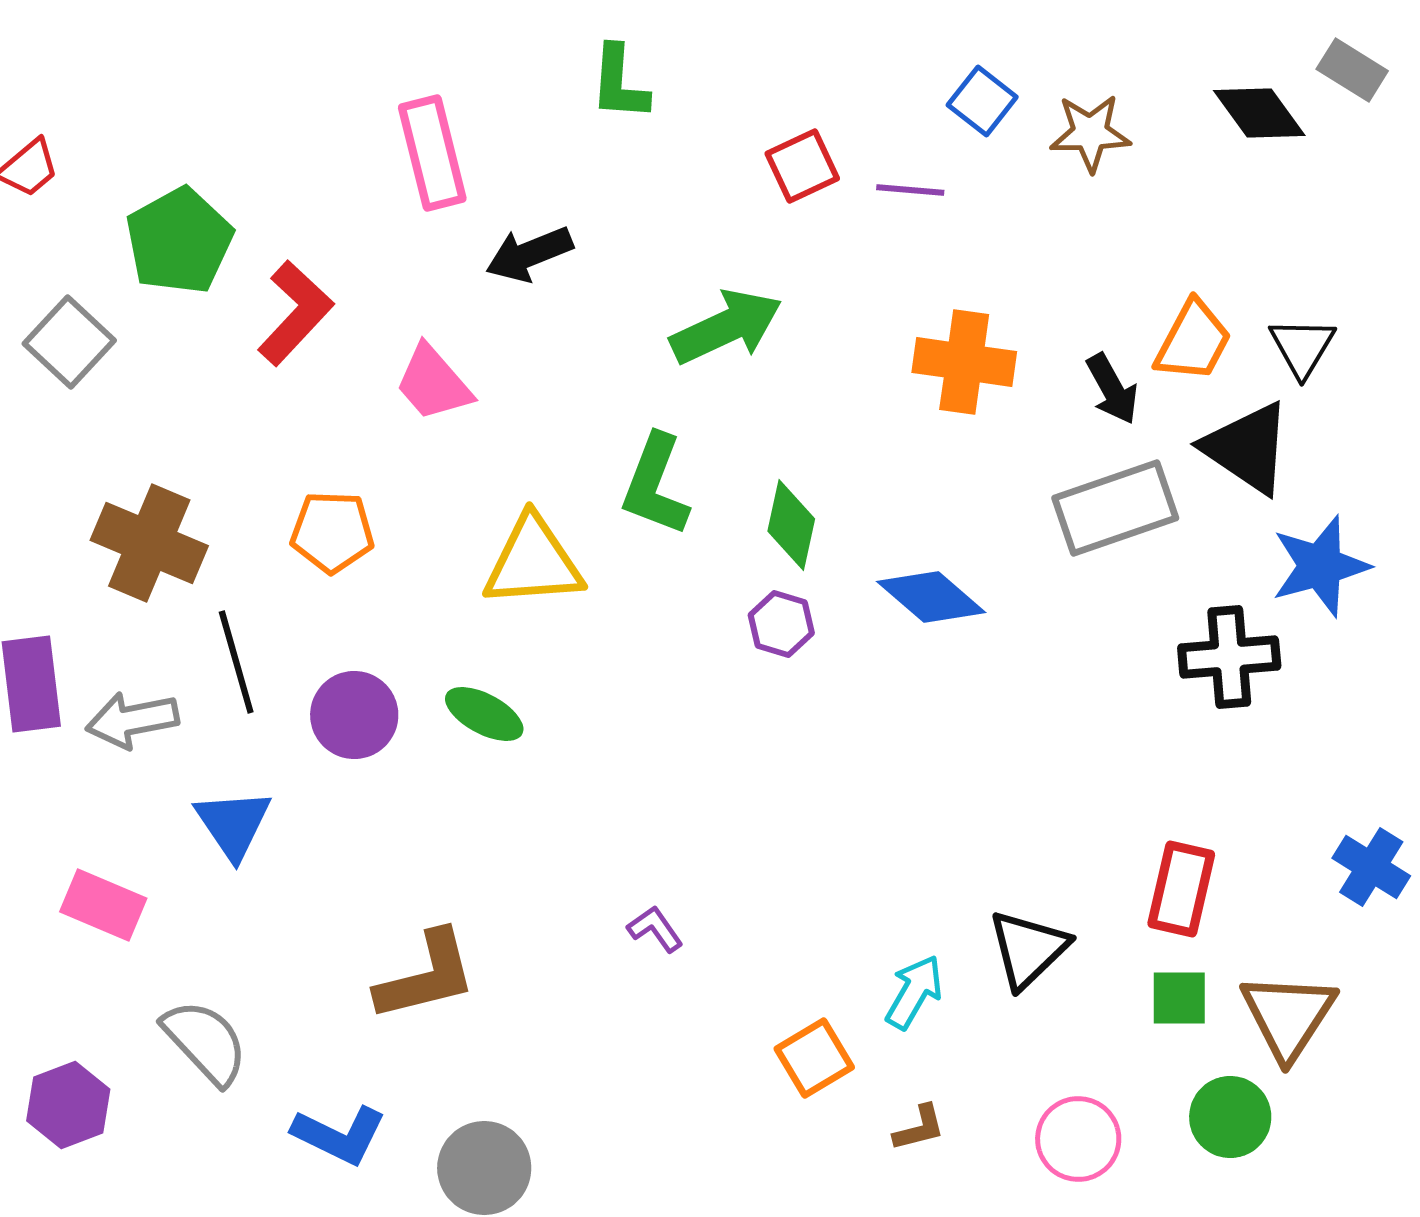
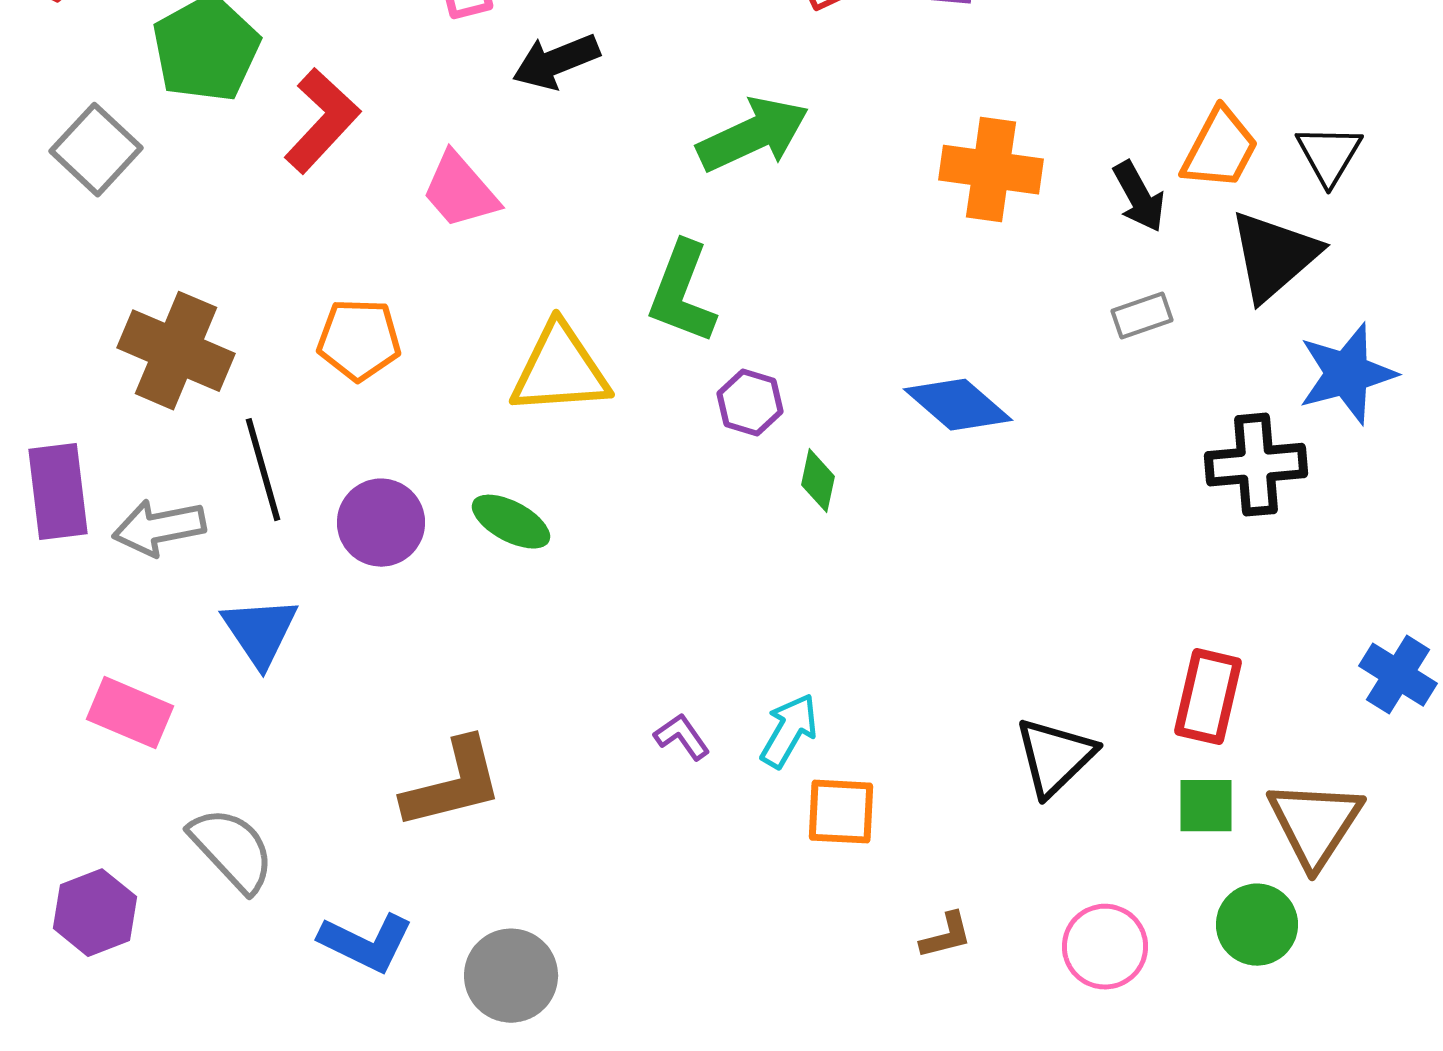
black triangle: (1247, 448) -> (1274, 256), turned 45
gray rectangle: (1115, 508) -> (1142, 316), size x0.5
green diamond: (791, 525) -> (818, 481), moved, size x0.7
purple hexagon: (781, 624) -> (750, 403), moved
cyan arrow: (914, 992) -> (789, 731), moved
orange square: (814, 1058) -> (841, 812), moved, turned 34

